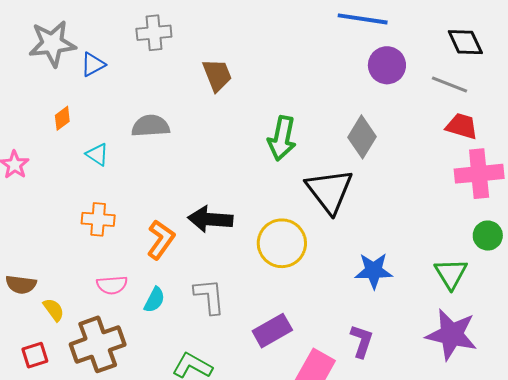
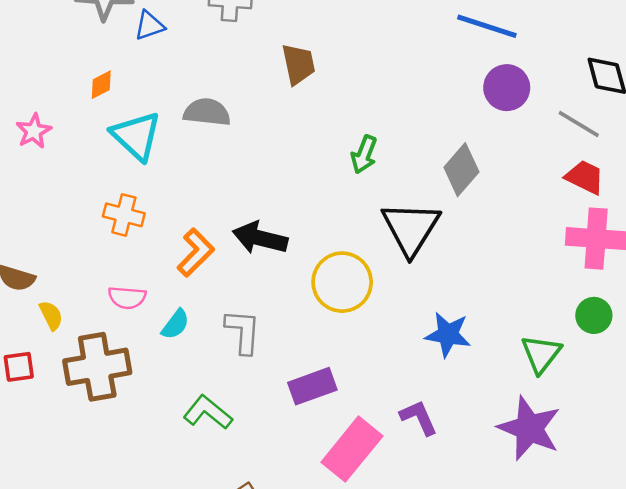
green arrow: (282, 138) -> (364, 154), size x0.7
cyan triangle: (97, 154) -> (136, 136), size x1.8
purple L-shape: (362, 341) -> (419, 418), turned -52

